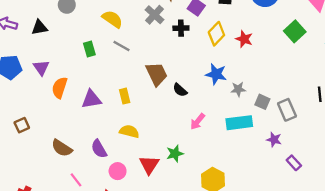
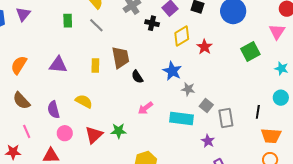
purple triangle: (41, 68) -> (23, 14), moved
orange semicircle: (60, 88) -> (19, 65), moved
yellow rectangle: (125, 96) -> (95, 65), moved

